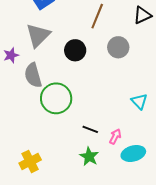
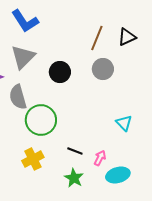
brown line: (97, 16) -> (97, 38), moved
yellow cross: (30, 162) -> (33, 159), moved

